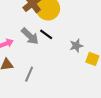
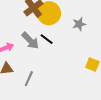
gray star: (76, 46) -> (79, 24), moved

